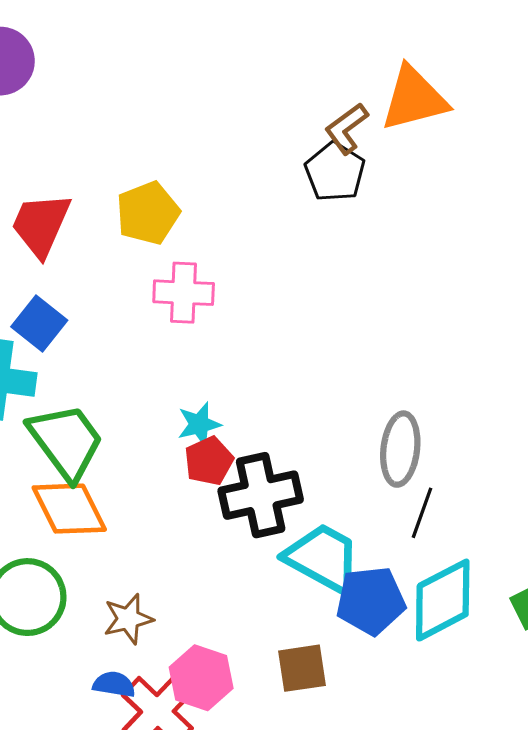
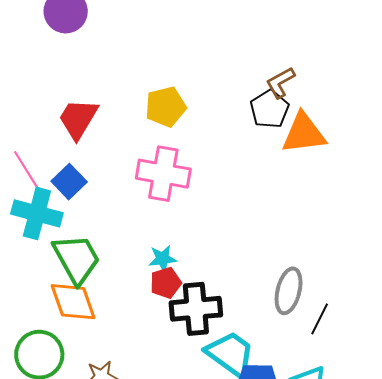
orange triangle: (414, 99) -> (304, 133), moved
yellow pentagon: (148, 213) -> (166, 107), moved
pink cross: (184, 293) -> (163, 174), size x1.4
black line: (422, 513) -> (320, 319), moved

